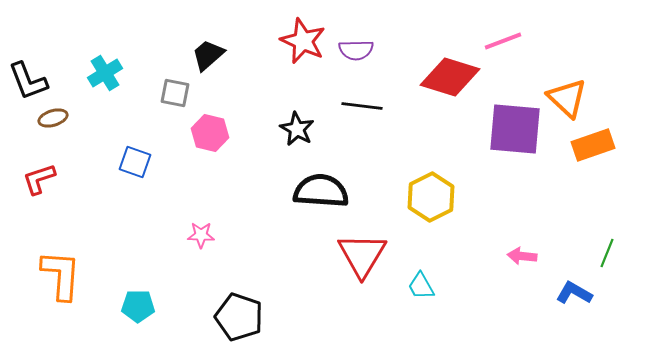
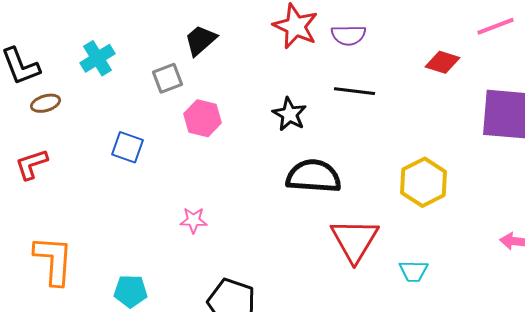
red diamond: (450, 77) -> (443, 62), size x0.6
gray square: (175, 93) -> (168, 78), turned -32
cyan trapezoid: (421, 286) -> (414, 271), turned -60

